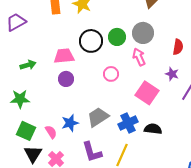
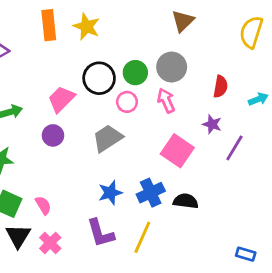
pink trapezoid: (64, 56) -> (61, 99), turned -40
pink circle: (111, 74) -> (127, 102), moved
purple circle: (66, 79) -> (53, 135), moved
gray trapezoid: (98, 117) -> (107, 138), moved
blue star: (70, 123) -> (110, 193), moved

